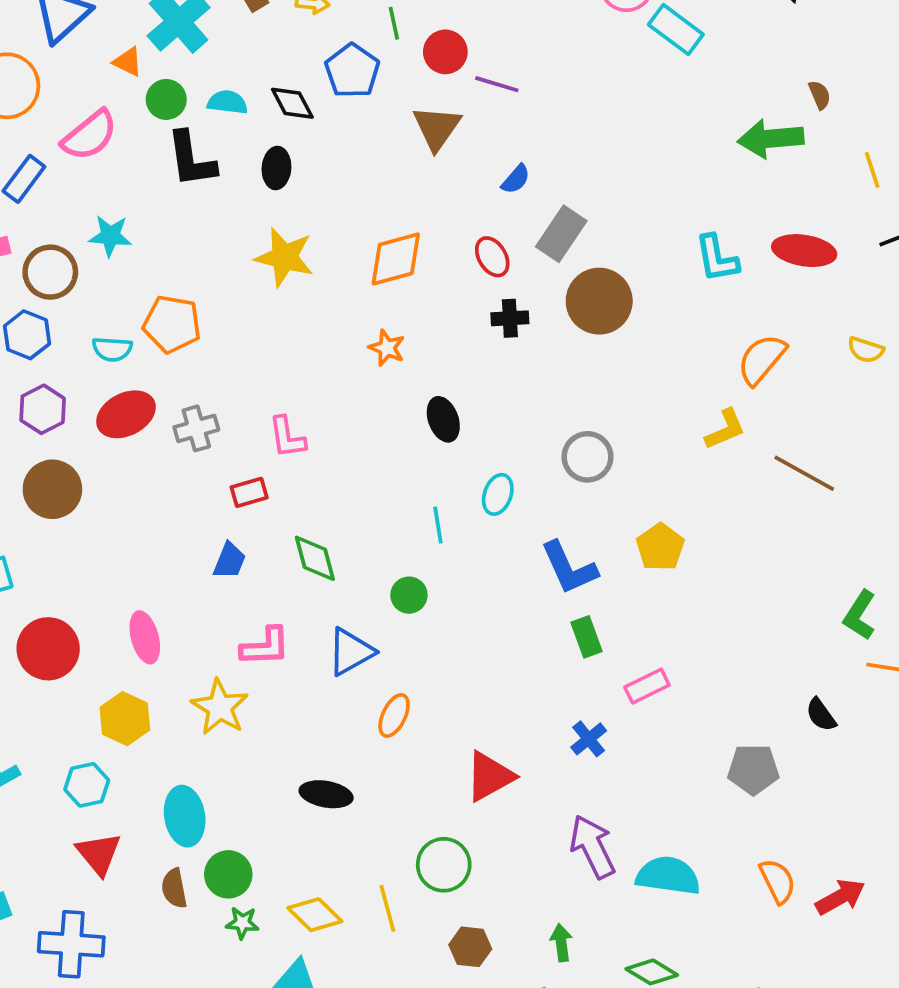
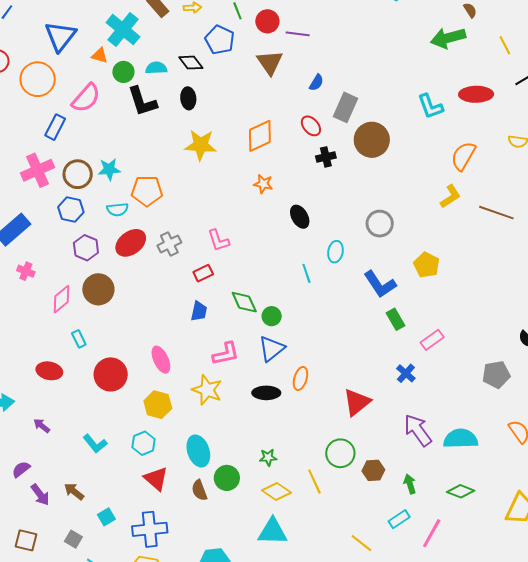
cyan star: (110, 236) -> (109, 169), moved
green circle: (409, 595) -> (272, 316), moved
black ellipse: (326, 794) -> (266, 393), moved
green star: (242, 923) -> (268, 457), moved
brown hexagon: (470, 947) -> (373, 470), moved

